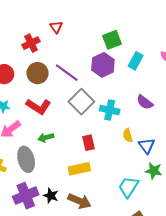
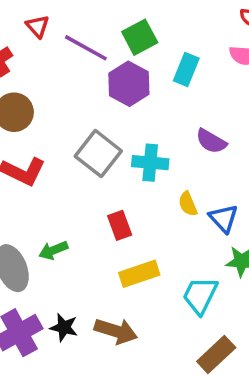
purple line: (67, 73) -> (86, 48), moved
green arrow: (46, 138) -> (53, 250), moved
yellow rectangle: (79, 169) -> (139, 274), moved

